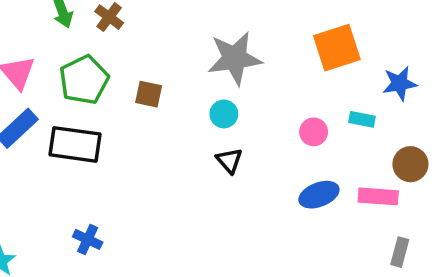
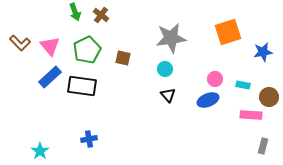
cyan rectangle: (362, 119) -> (243, 85), moved
blue ellipse: (319, 195) -> (208, 100), moved
blue cross: (88, 239) -> (89, 139), turned -35

